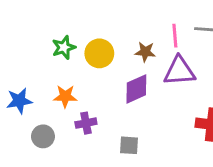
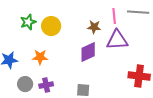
green star: (64, 47) -> (28, 22), moved
yellow circle: (99, 53) -> (51, 26), moved
purple cross: (86, 123) -> (46, 85), moved

